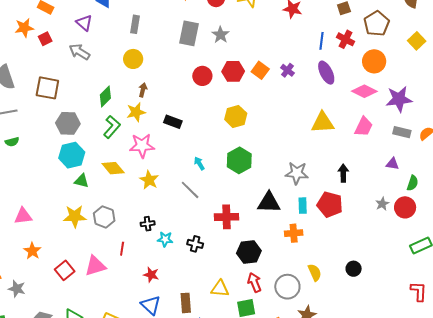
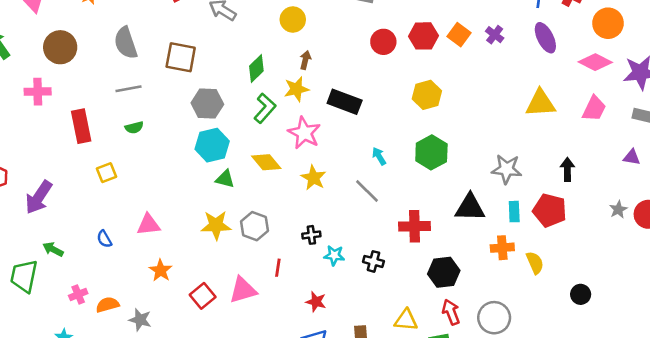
black rectangle: (173, 122) -> (345, 102), size x1.4
pink star: (142, 146) -> (304, 133), turned 30
yellow semicircle: (315, 272) -> (535, 263), moved

